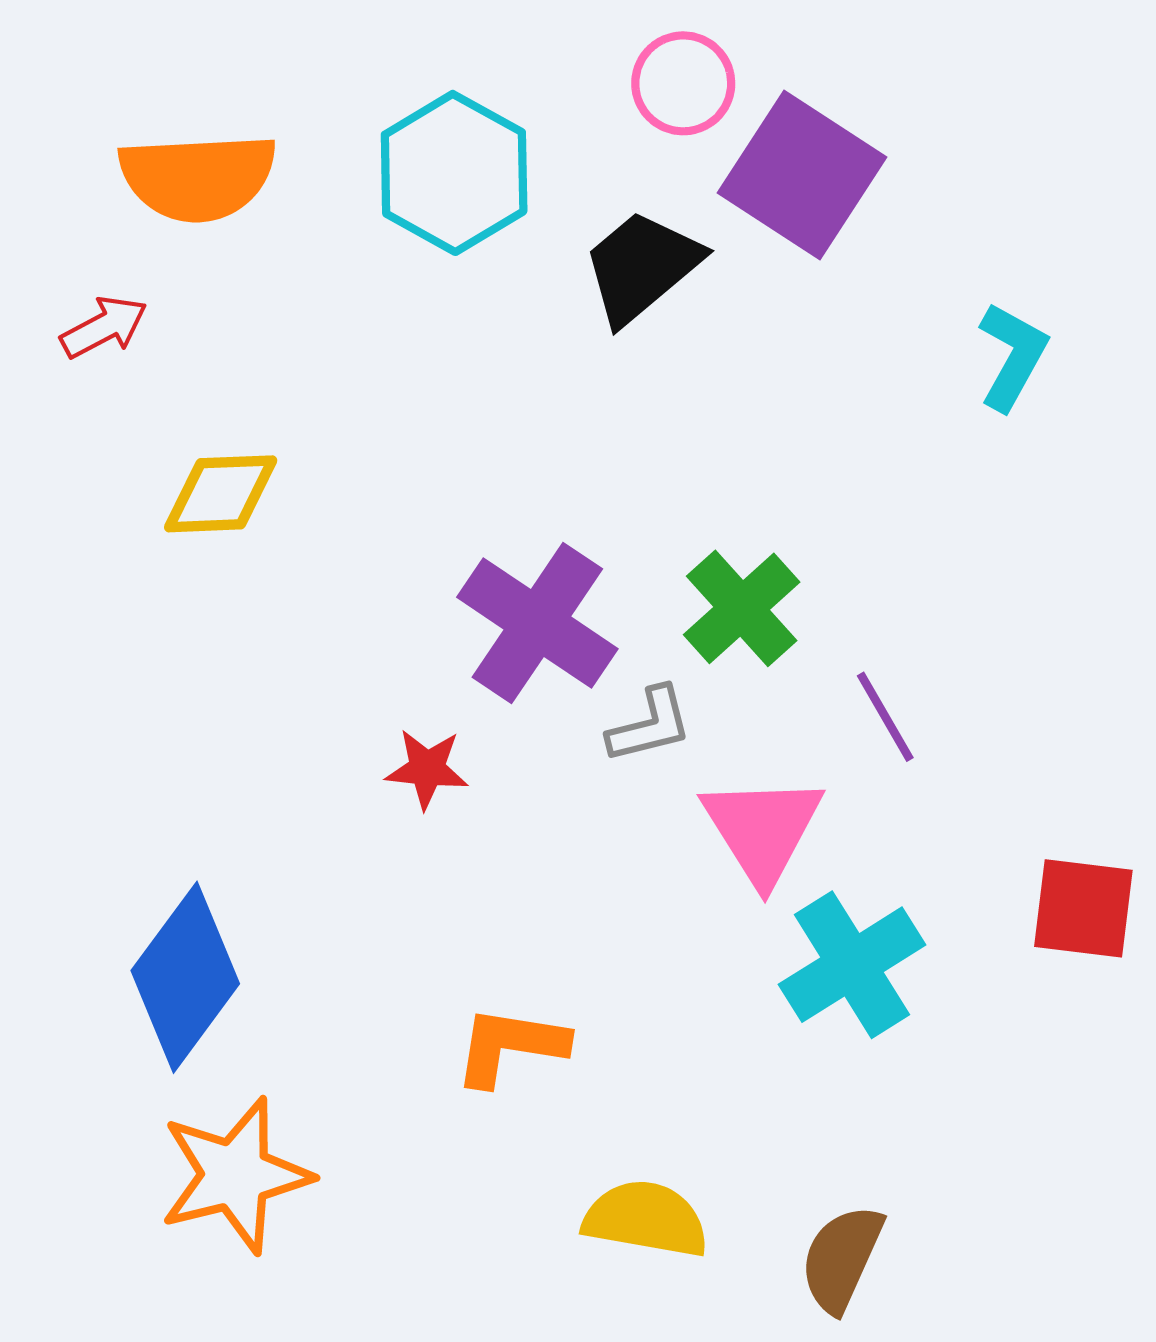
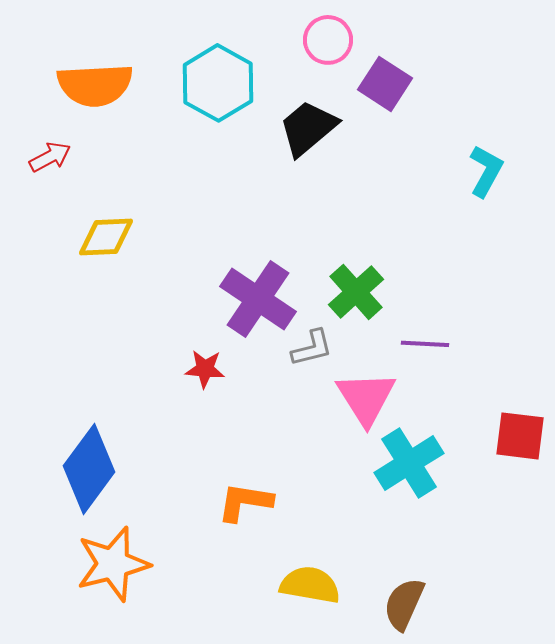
purple square: (802, 175) -> (385, 84), size x0.7
purple line: (885, 717) -> (425, 344), turned -57

